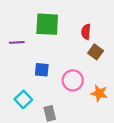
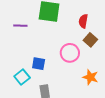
blue square: (42, 70) -> (39, 64), moved
pink circle: (73, 80) -> (70, 53), moved

